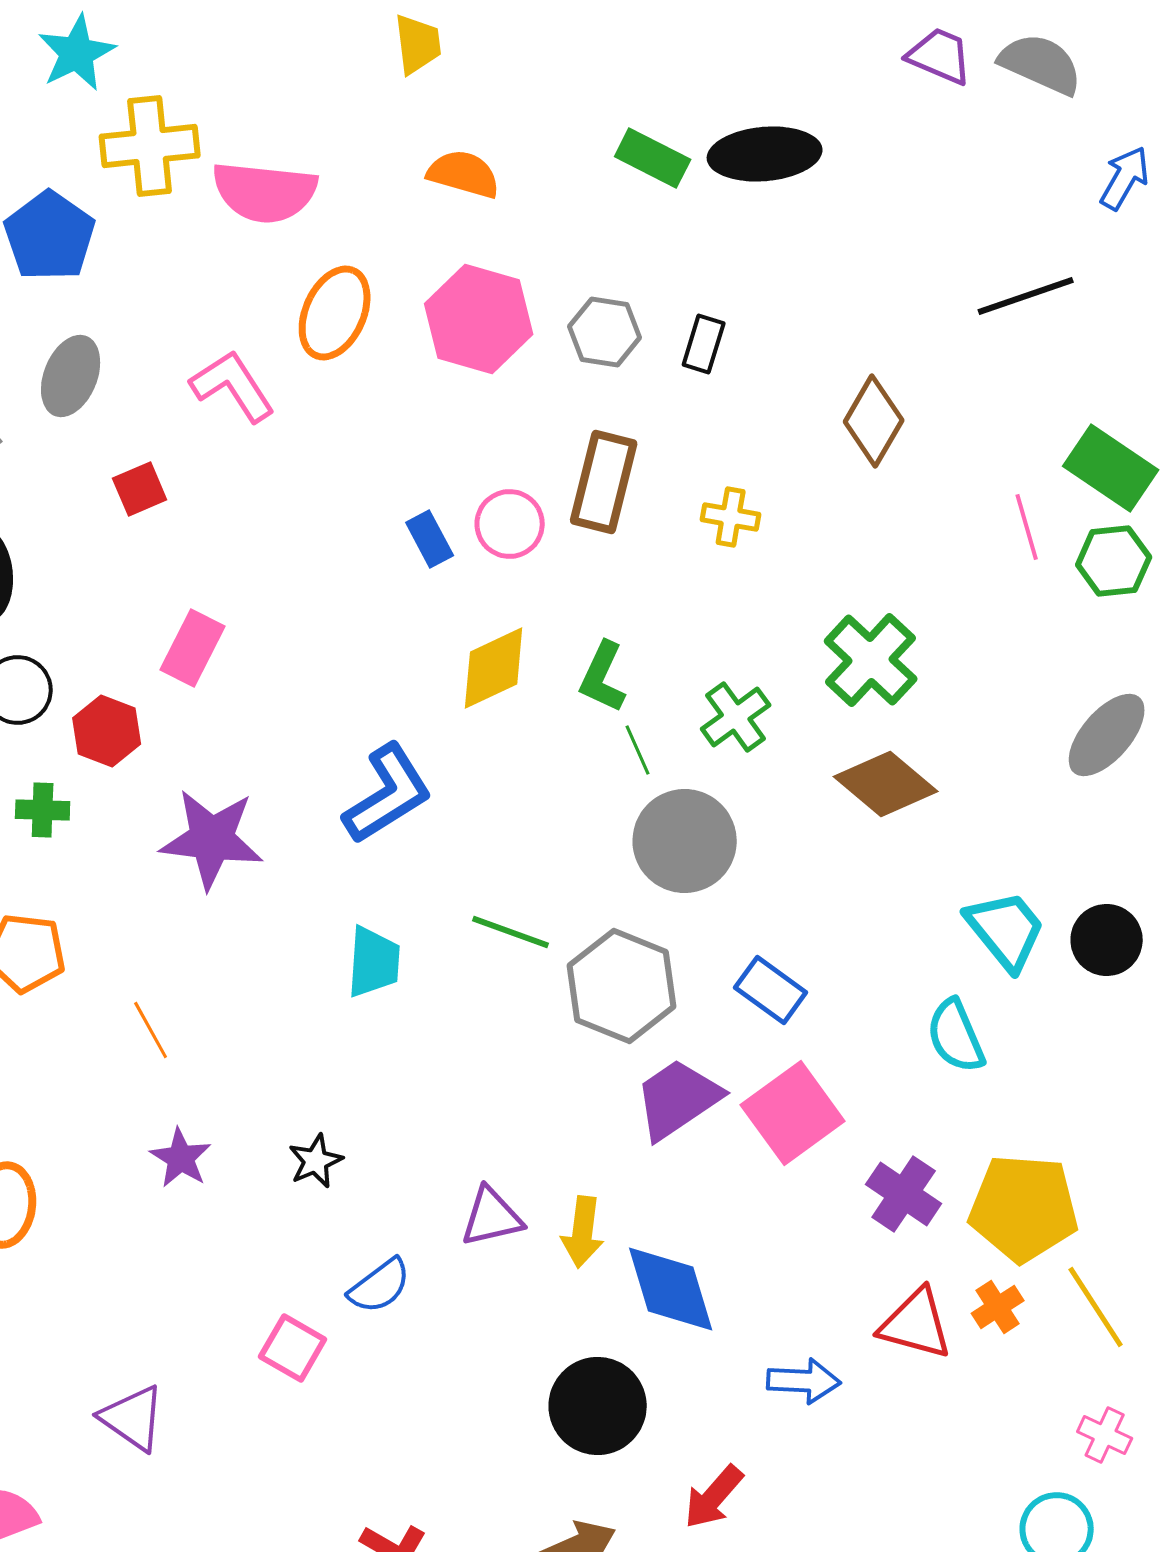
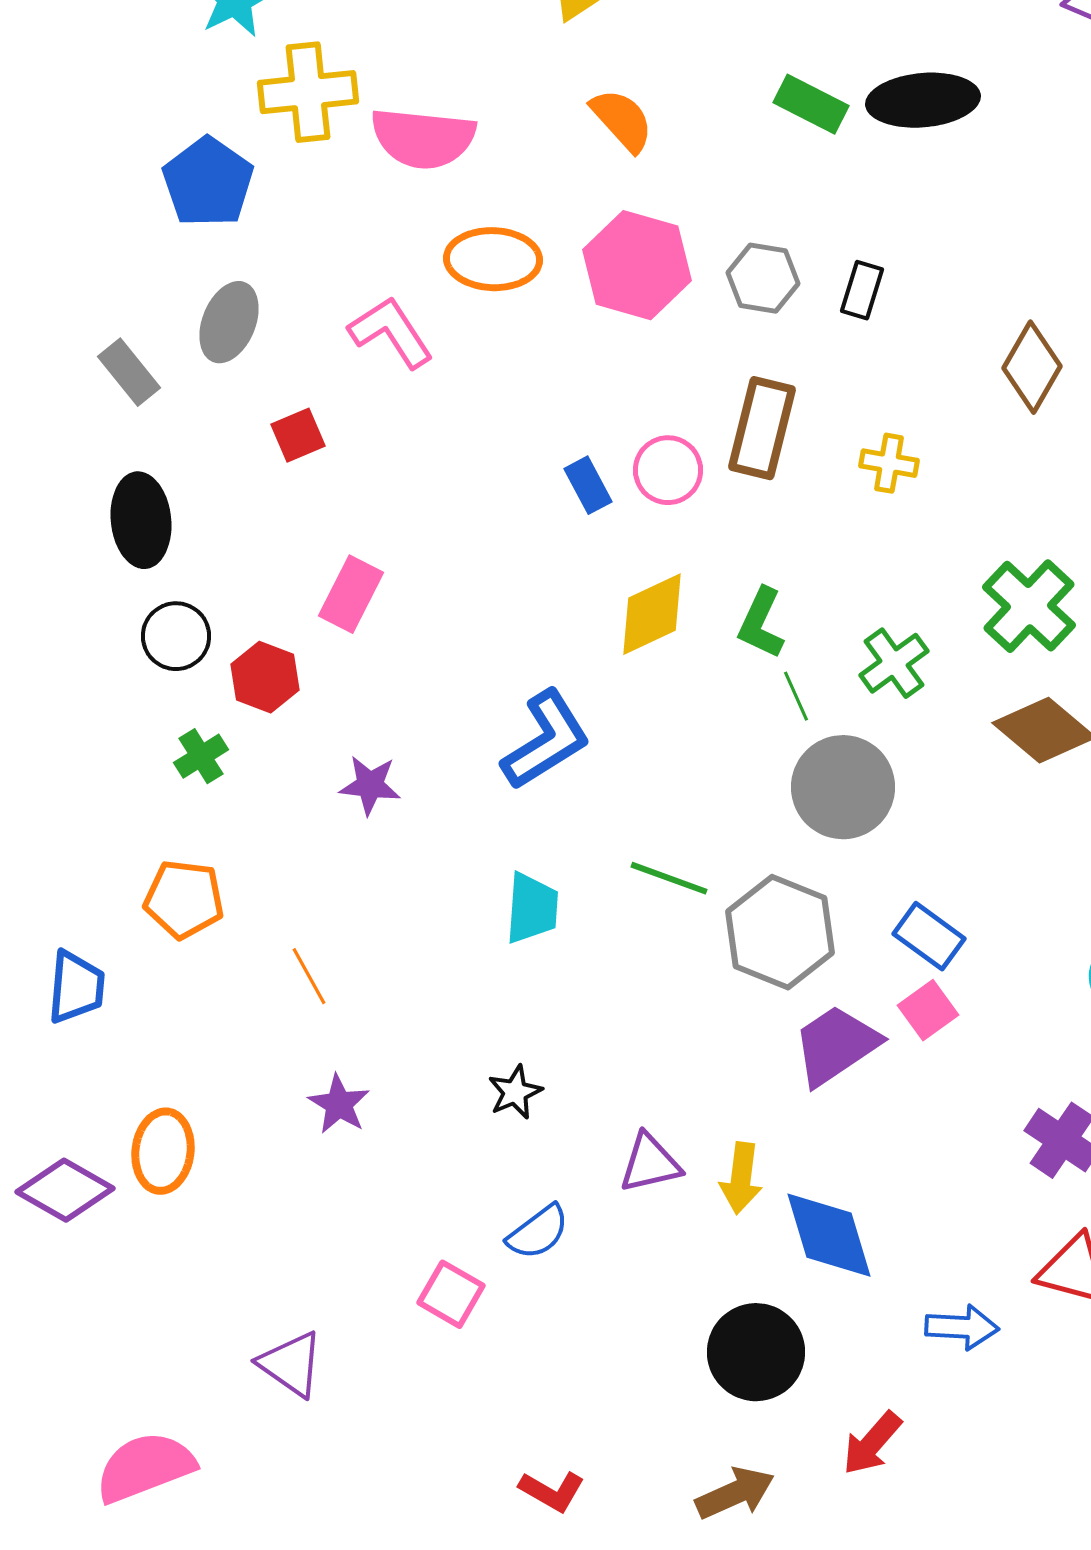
orange semicircle: (464, 174) -> (622, 120), turned 32
orange ellipse: (335, 313) -> (493, 259), turned 68
green cross: (43, 810) -> (201, 756), turned -34
purple star: (212, 839) -> (370, 785), size x0.6
pink square: (793, 1113) -> (928, 1010), moved, size x0.6
black star: (316, 1161) -> (515, 1092), moved

